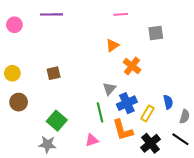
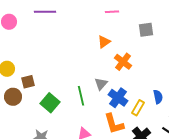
brown square: (54, 73) -> (28, 82), moved
blue cross: (127, 103) -> (118, 98), turned -30
green line: (100, 112) -> (81, 96), moved
green square: (57, 121) -> (50, 103), moved

